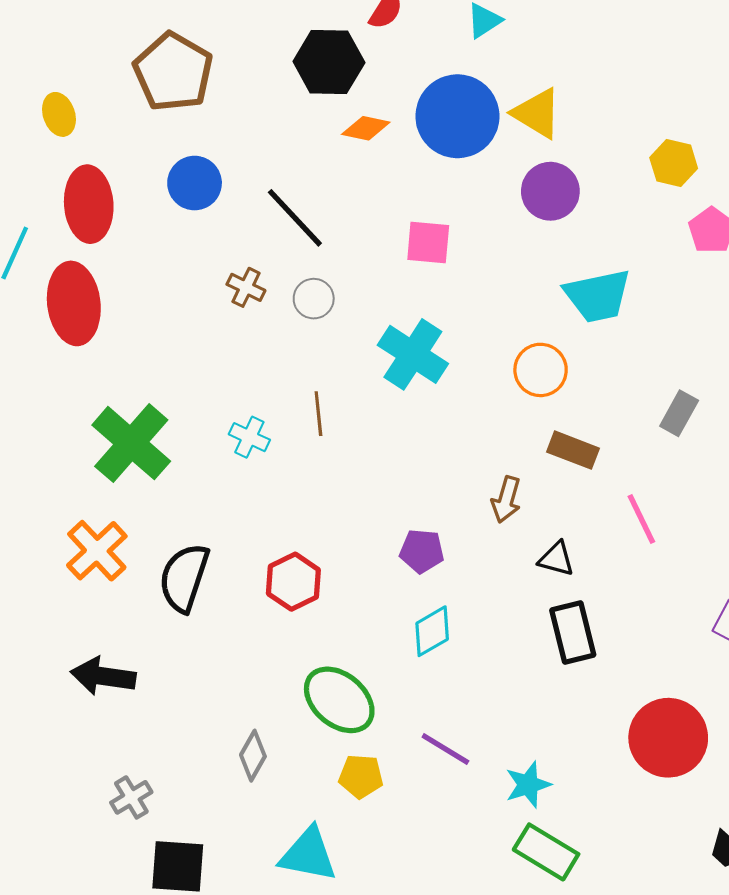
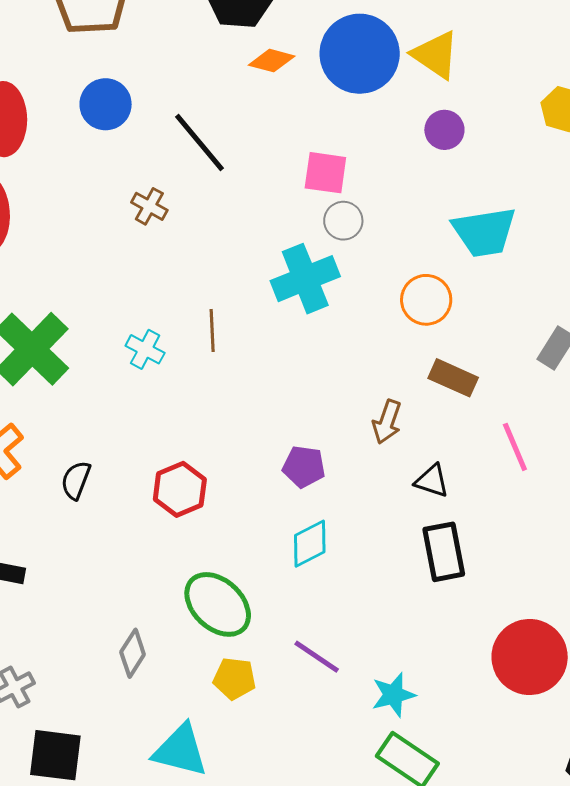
purple circle: (550, 191) -> (444, 130), size x0.7
gray circle: (314, 299) -> (343, 221), moved
cyan cross: (413, 354) -> (305, 279), turned 32
black semicircle: (184, 578) -> (76, 480), size x0.6

